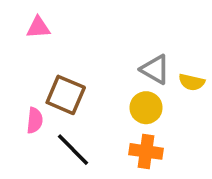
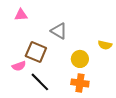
gray triangle: (155, 69) -> (59, 31), moved
pink semicircle: (35, 120) -> (19, 66), turned 64

